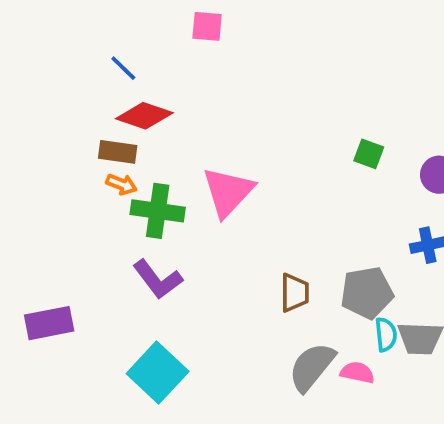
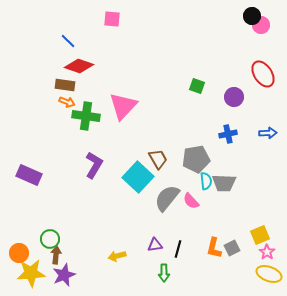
purple L-shape: (158, 279) -> (94, 165), moved, turned -112
brown trapezoid: (295, 293) -> (158, 159), turned -30
purple rectangle: (49, 323) -> (29, 175), turned 35
cyan square: (158, 373) -> (138, 177), moved
pink semicircle: (357, 373) -> (191, 201), turned -144

